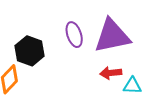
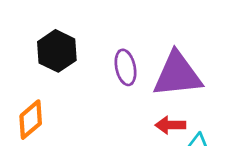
black hexagon: (30, 51) -> (57, 51), moved

